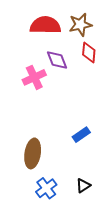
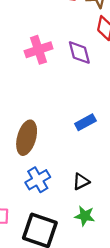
purple diamond: (57, 60) -> (79, 53), moved

